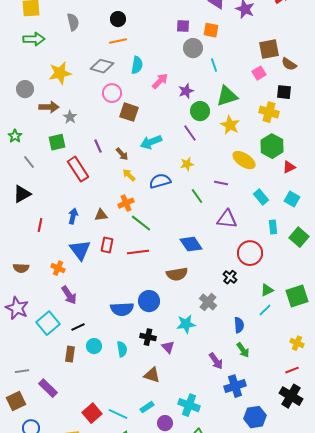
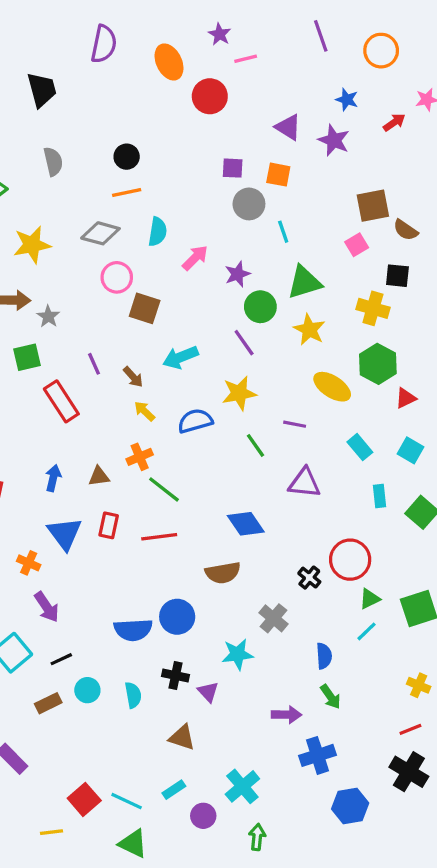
yellow star: (187, 164) -> (239, 393), size x1.5
red circle: (250, 253) -> (350, 560), moved
brown rectangle: (70, 354) -> (48, 703), turned 56
purple arrow: (216, 361) -> (286, 715), turned -54
cyan cross: (189, 405) -> (242, 786), turned 30

